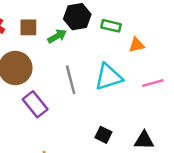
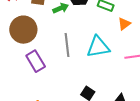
orange triangle: (137, 45) -> (124, 24), turned -32

